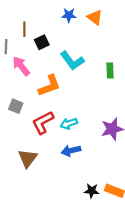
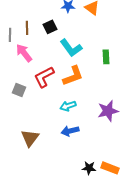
brown line: (24, 29) -> (27, 28), moved
black square: (42, 42) -> (50, 27), moved
orange L-shape: (49, 86) -> (73, 76), moved
red L-shape: (43, 122) -> (44, 77), moved

